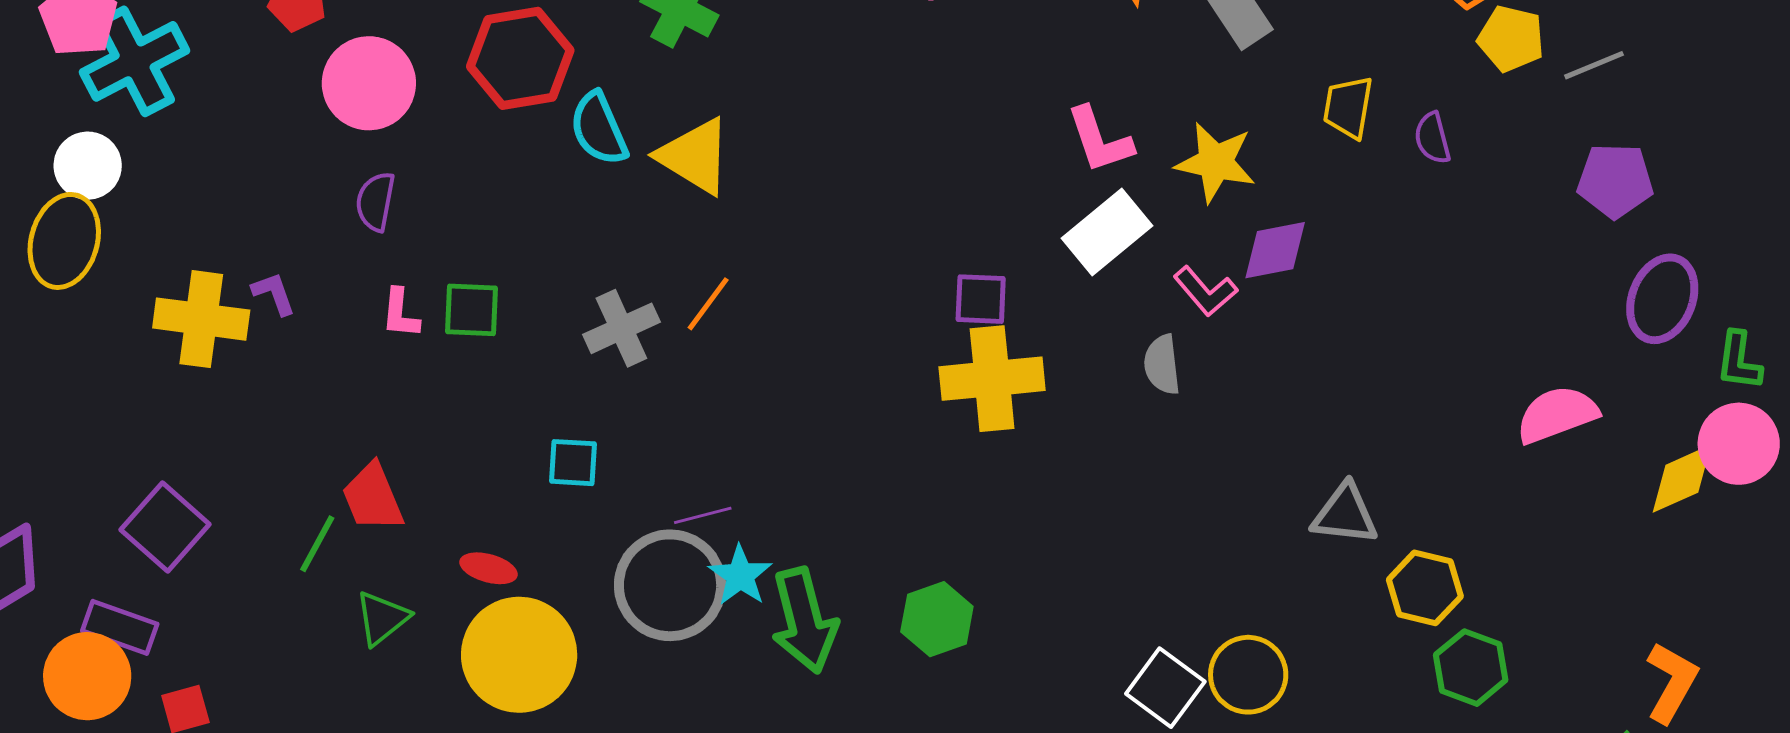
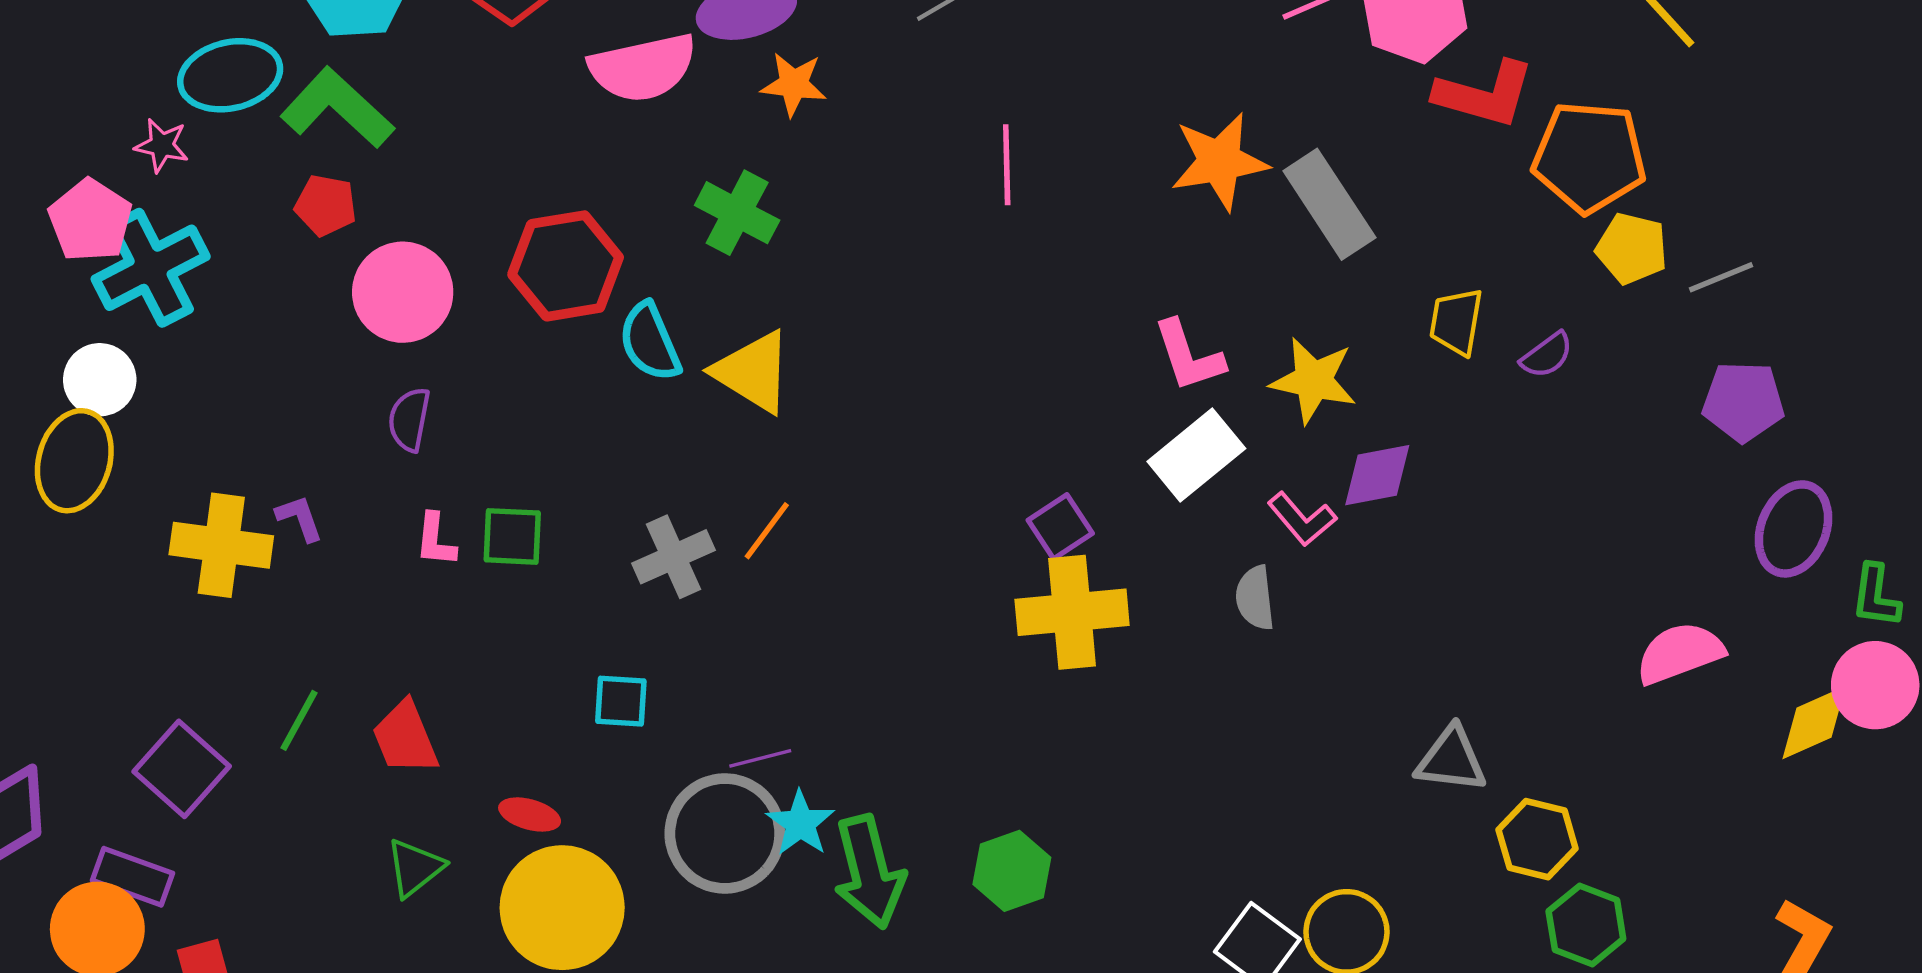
purple semicircle: (1432, 138) -> (1547, 355), turned -112
purple square: (981, 299) -> (1060, 527), turned -36
green line: (317, 544) -> (299, 720), moved

